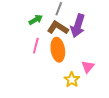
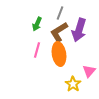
green arrow: (36, 20) -> (37, 24), turned 144
brown L-shape: (58, 28) -> (59, 32), turned -65

